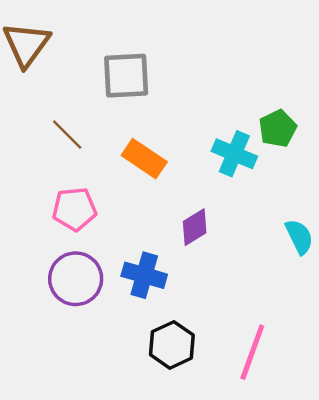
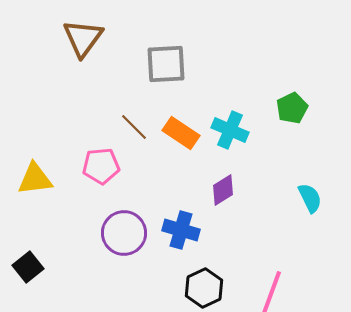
brown line: (67, 135) -> (134, 127), moved
cyan cross: (234, 154) -> (230, 130), moved
pink pentagon: (74, 209) -> (101, 166), moved

